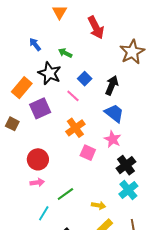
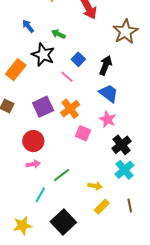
purple square: (40, 108) -> (43, 107), moved

